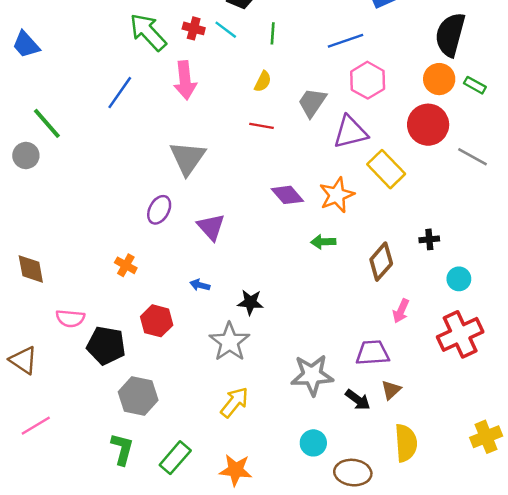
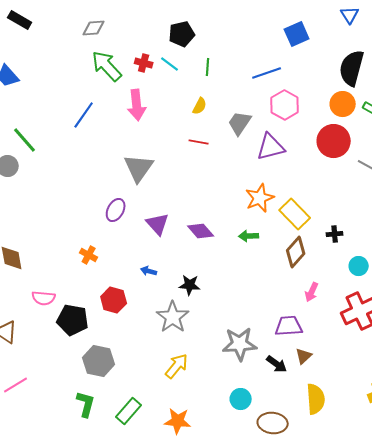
yellow rectangle: (386, 169) -> (295, 214), moved
purple diamond: (287, 195) -> (201, 231), moved

